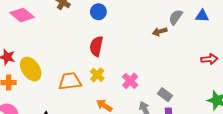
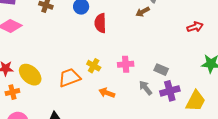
red semicircle: (96, 46) -> (100, 23), moved
pink cross: (130, 81) -> (126, 64), turned -35

